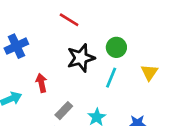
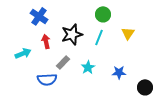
blue cross: (16, 46) -> (39, 16), moved, turned -30
black star: (81, 58) -> (72, 34), moved

